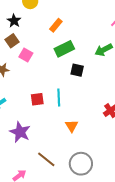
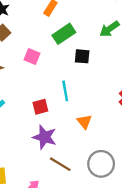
pink square: (26, 55) -> (32, 56), moved
red square: (37, 99) -> (40, 107), moved
purple star: (20, 132) -> (44, 137), moved

